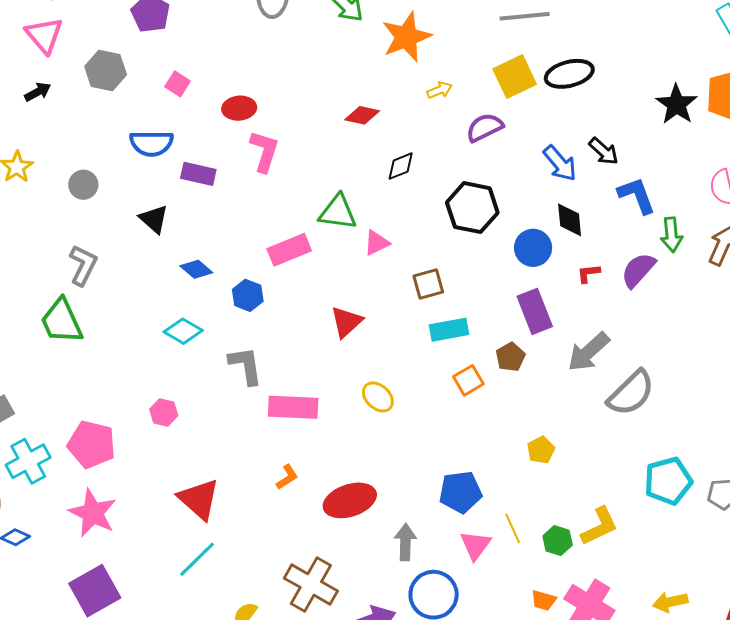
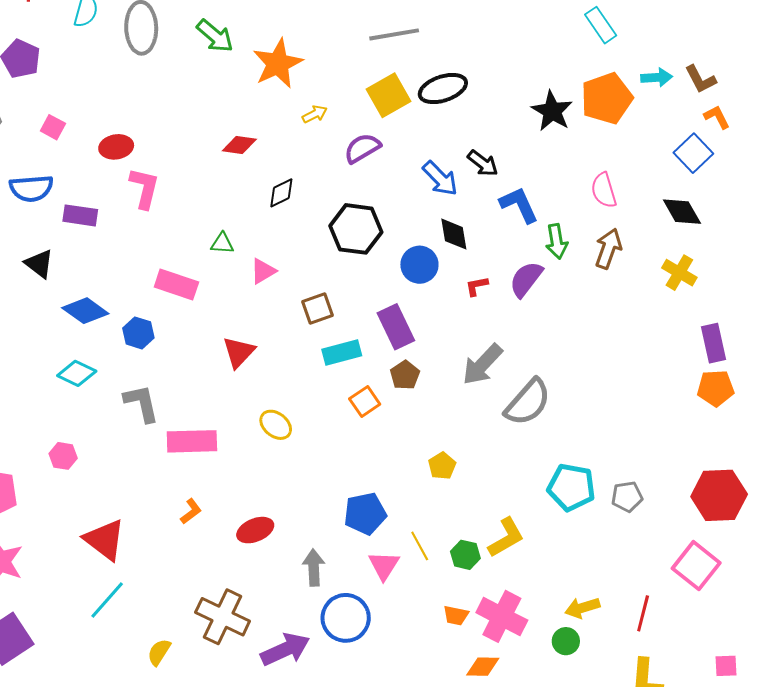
green triangle: (338, 212) -> (222, 243), size x0.6
pink rectangle: (289, 250) -> (176, 285), turned 45
blue diamond: (196, 269) -> (85, 311), size x1.4
purple rectangle: (535, 311) -> (396, 327), moved
cyan pentagon: (668, 481) -> (571, 487), turned 30
red ellipse: (350, 500) -> (255, 530), size x0.7

